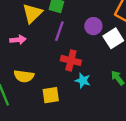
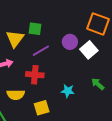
purple line: (59, 31) -> (41, 51), turned 48
red cross: (71, 60) -> (35, 75), moved

